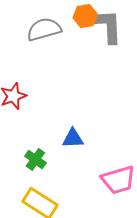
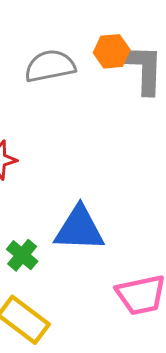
blue triangle: (73, 138) -> (79, 229), size x1.6

